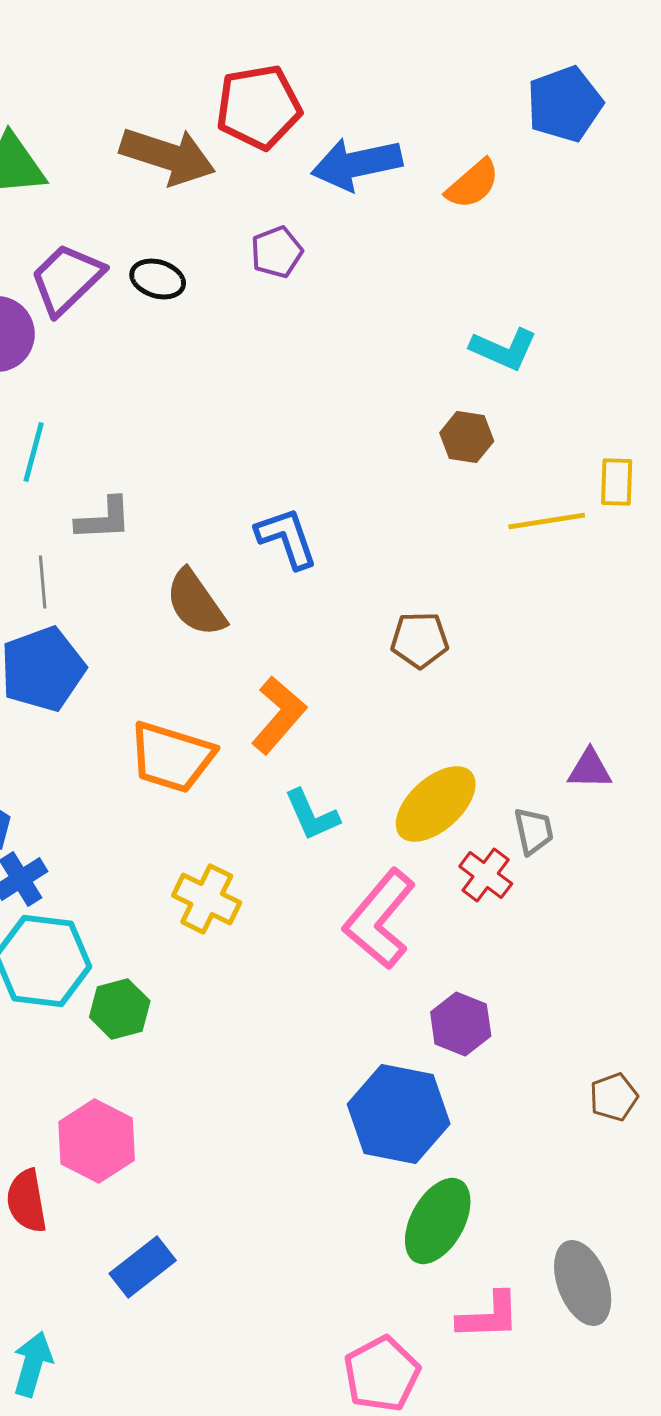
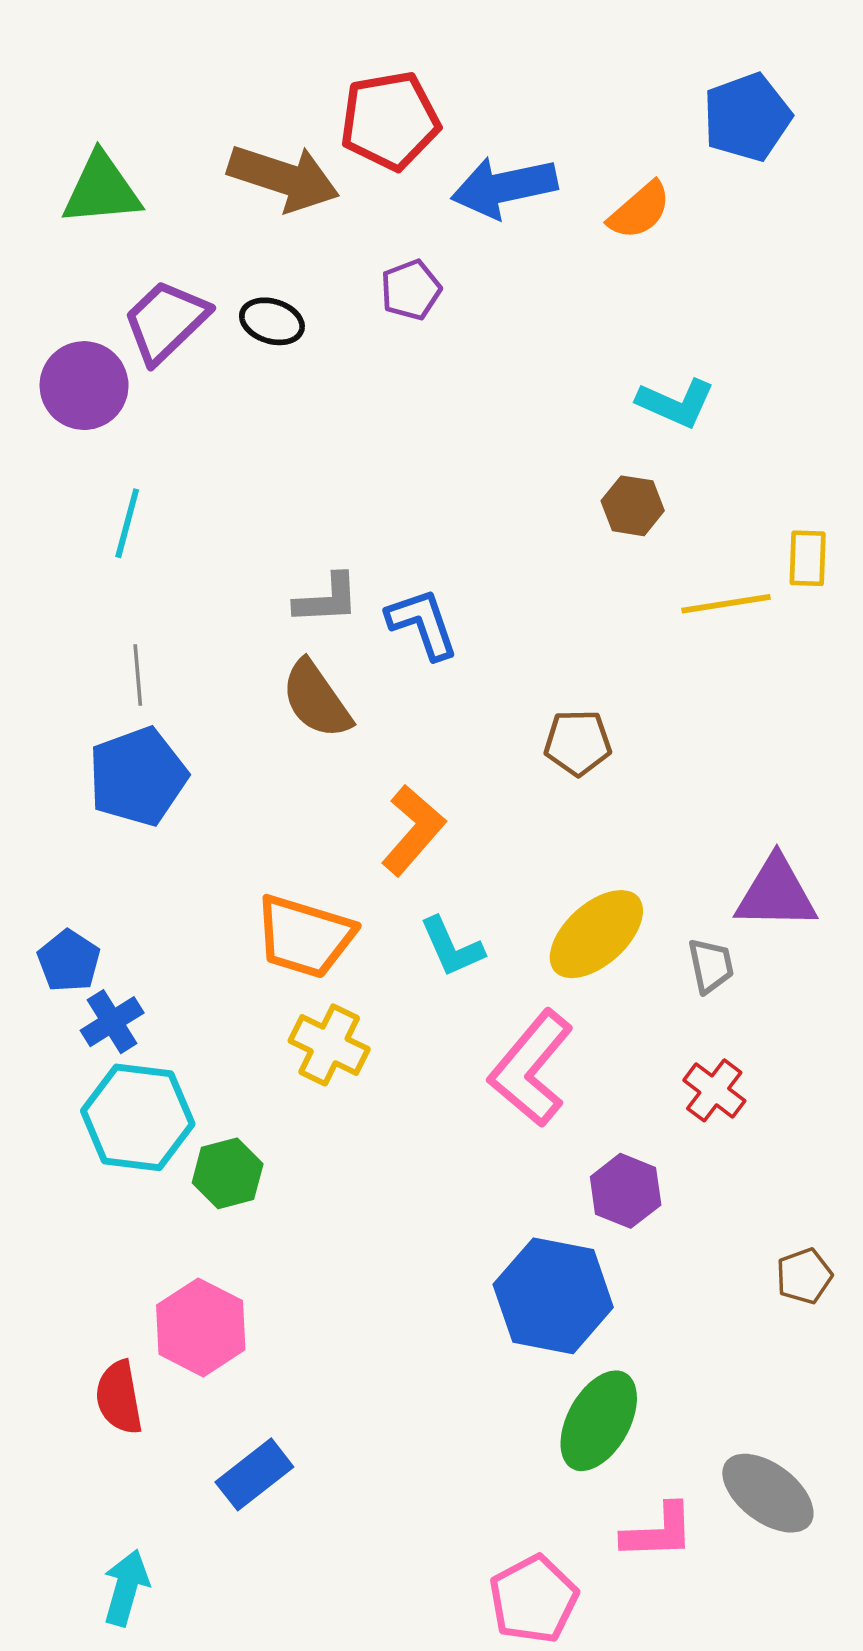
gray L-shape: (104, 519) -> (327, 599), moved
orange trapezoid: (172, 757) -> (305, 936), moved
purple triangle: (590, 769) -> (776, 893), size x1.6
red cross: (486, 875) -> (714, 1090), moved
gray ellipse: (583, 1283) -> (768, 1493), turned -32

